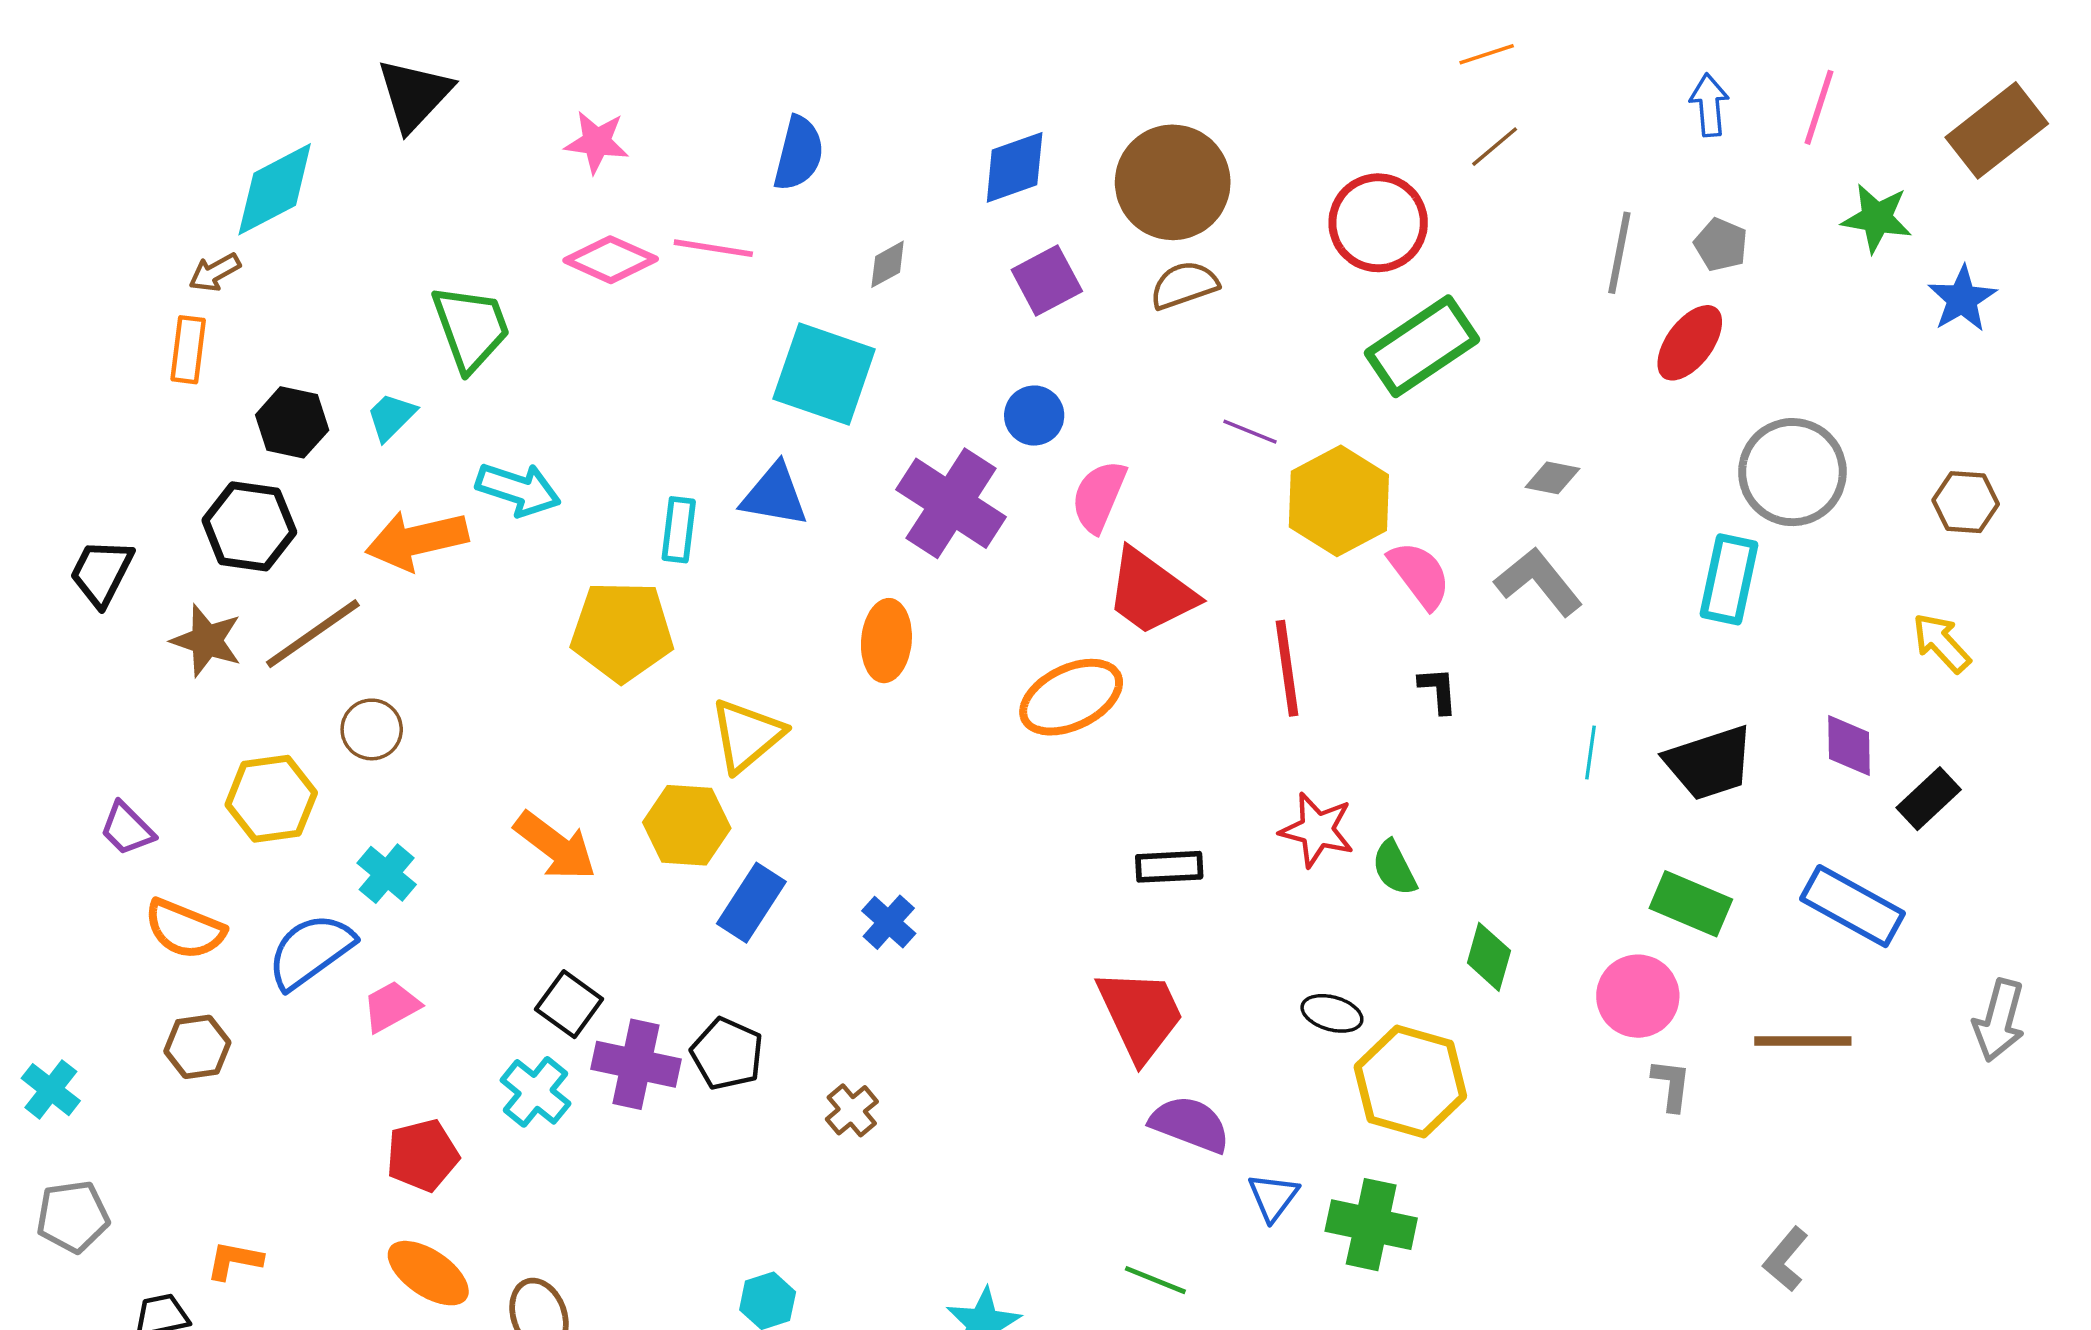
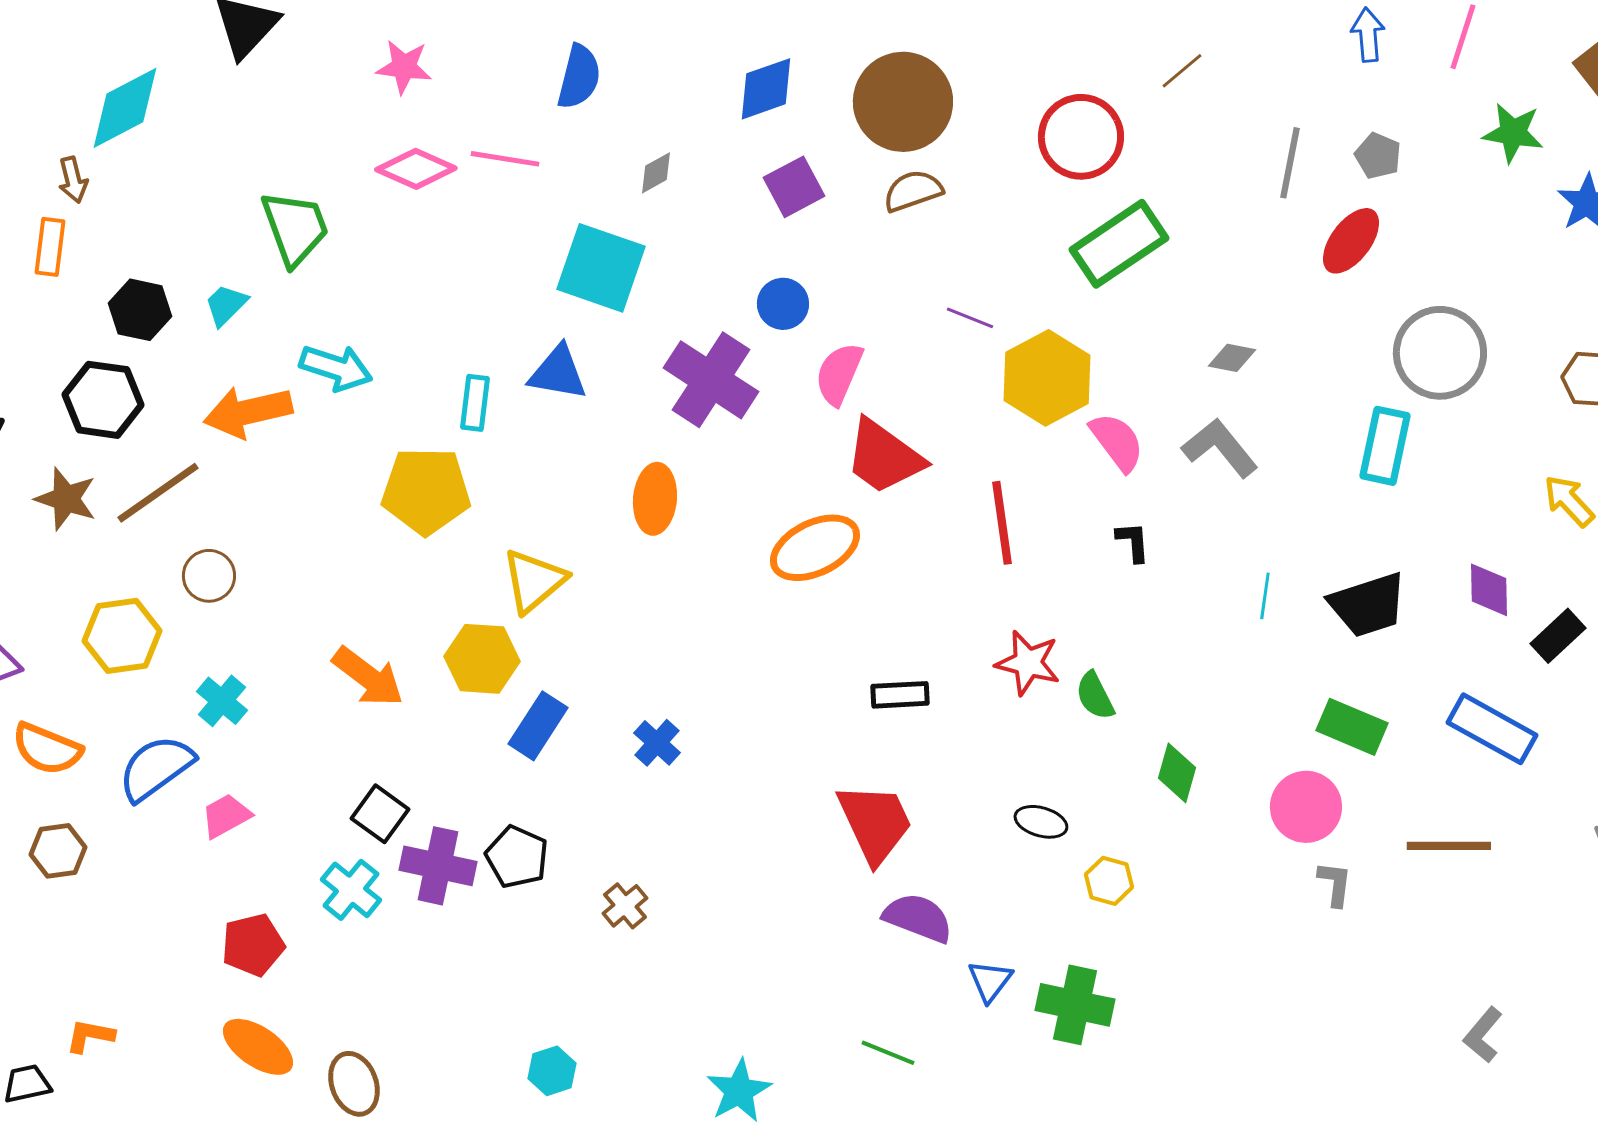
brown arrow: (215, 272) -> (73, 180), turned -75
yellow hexagon: (1410, 1081) -> (1109, 881), size x0.5
gray L-shape: (1786, 1259) -> (1483, 1035), moved

